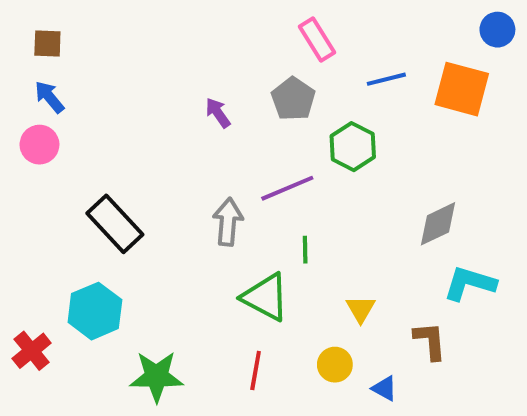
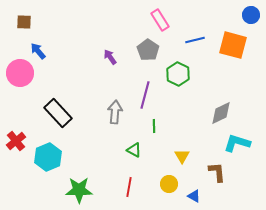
blue arrow: (49, 97) -> (38, 51), moved
pink circle: (39, 145) -> (20, 73), size x1.4
purple line: (287, 188) -> (145, 95), turned -52
green triangle: (265, 297) -> (134, 150), size x0.6
red cross: (32, 351) -> (16, 141), moved

